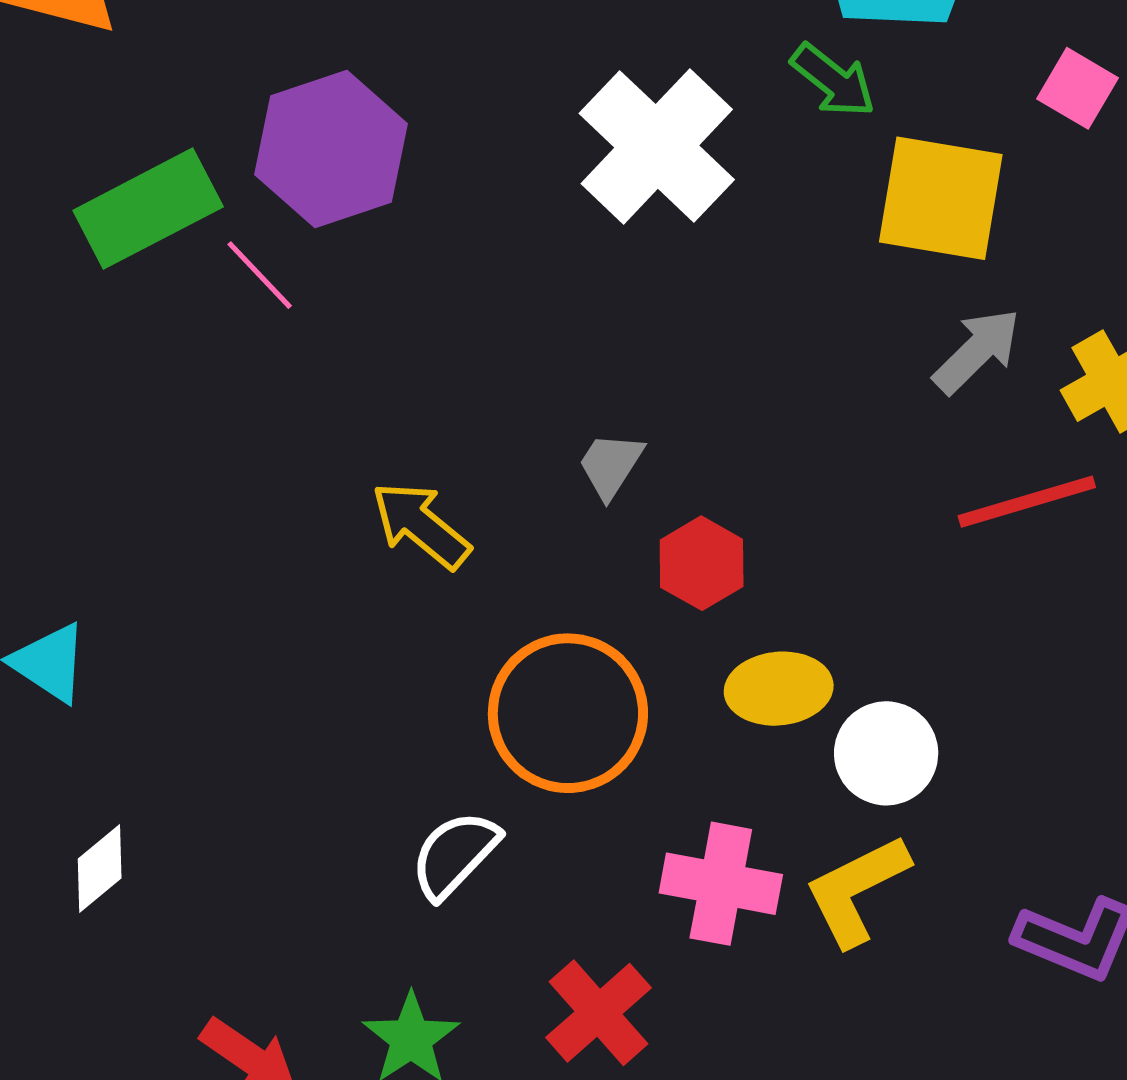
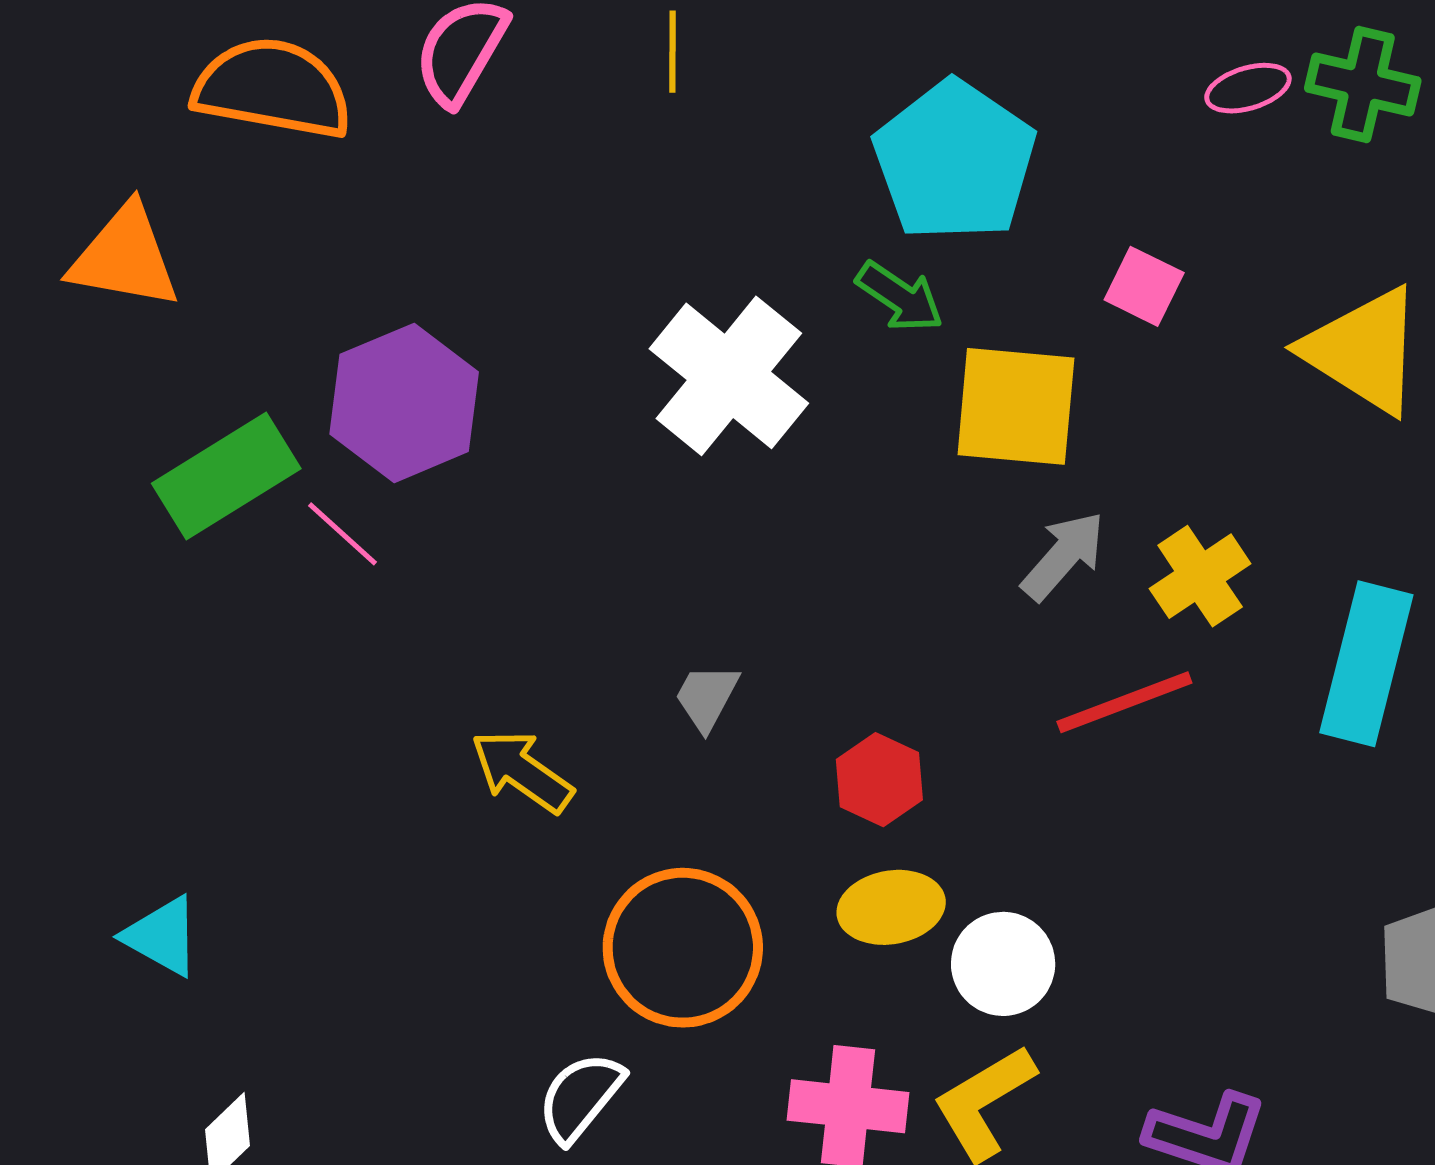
red hexagon: (702, 563) -> (879, 780), moved

